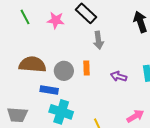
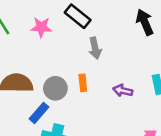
blue rectangle: (49, 90) -> (39, 113), turned -54

